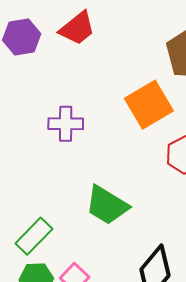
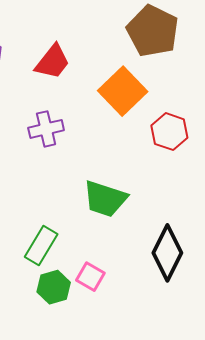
red trapezoid: (77, 28) -> (52, 62), moved

